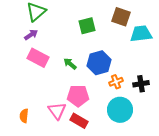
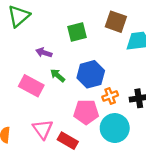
purple arrow: (31, 35) -> (44, 53), moved, turned -128
pink rectangle: (38, 58) -> (31, 86), moved
pink pentagon: (78, 96) -> (86, 112), moved

